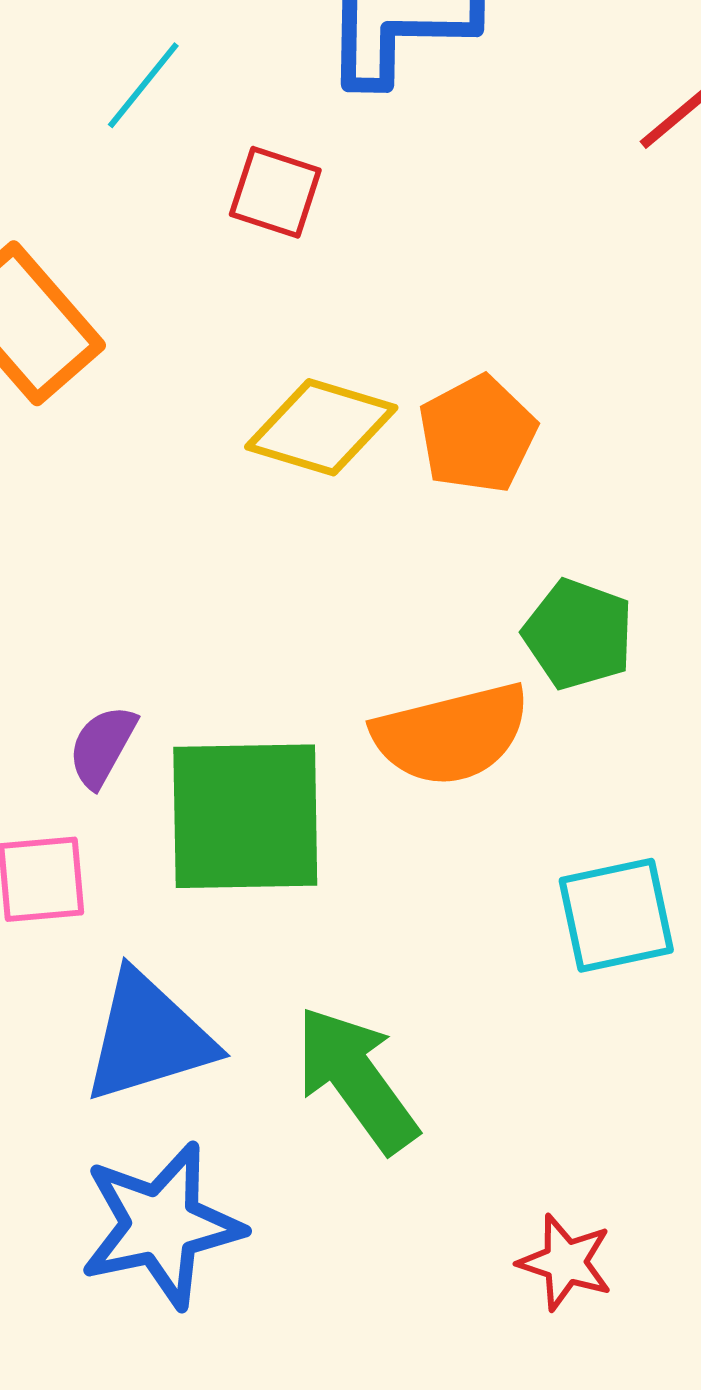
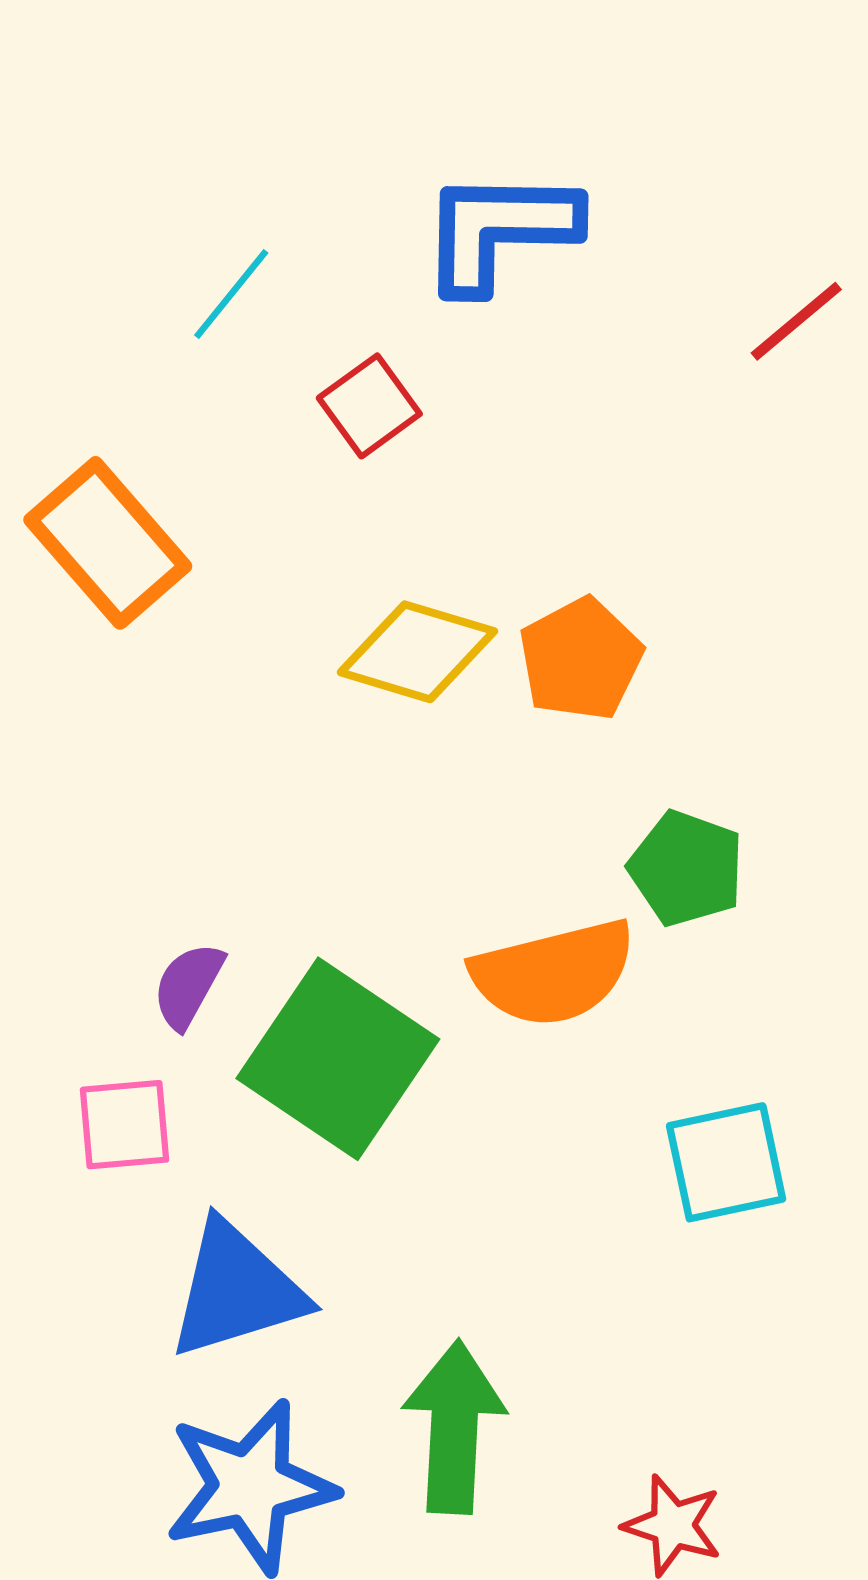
red square: (275, 192) -> (369, 406), turned 36
green square: (245, 816) -> (338, 1059), turned 35
green arrow: (356, 1079) -> (454, 1427), moved, turned 39

